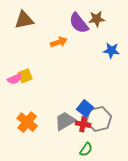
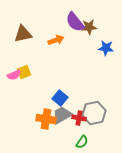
brown star: (97, 19) -> (89, 27), moved
brown triangle: (24, 20) -> (23, 34), moved
blue square: (85, 108) -> (60, 98), moved
orange cross: (27, 122) -> (46, 119), moved, turned -30

